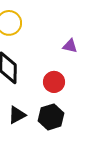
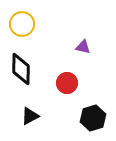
black hexagon: (51, 117) -> (93, 118), moved

